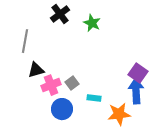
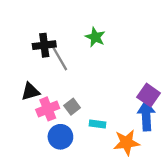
black cross: (60, 14) -> (44, 45), moved, turned 30
gray line: (25, 41) -> (59, 58), moved, turned -40

